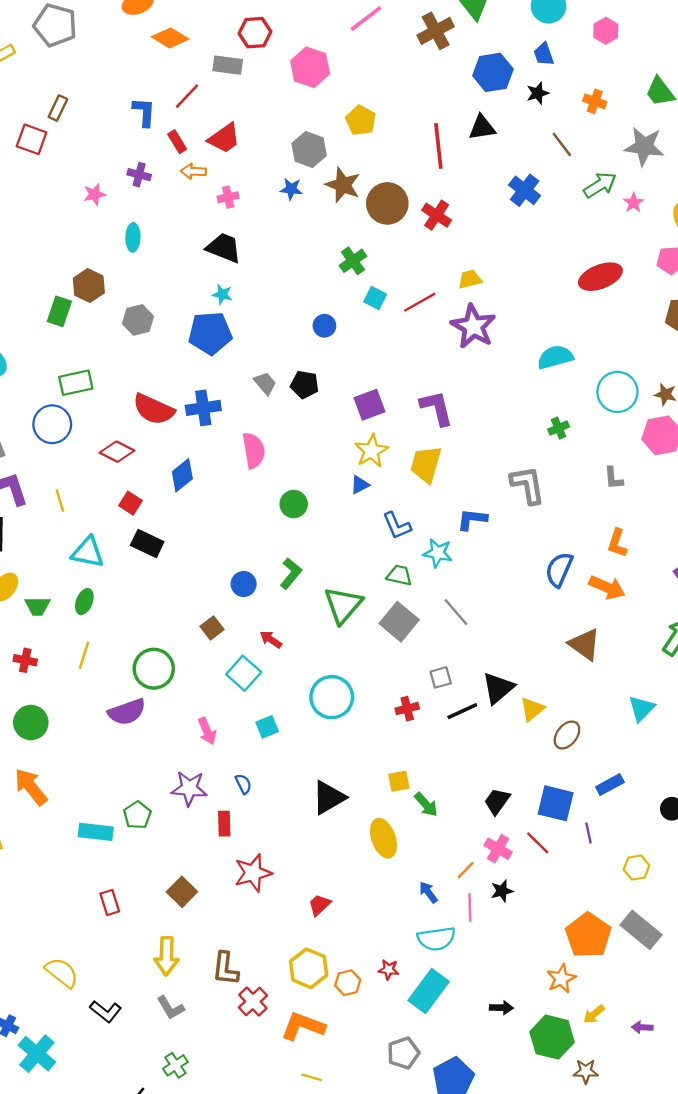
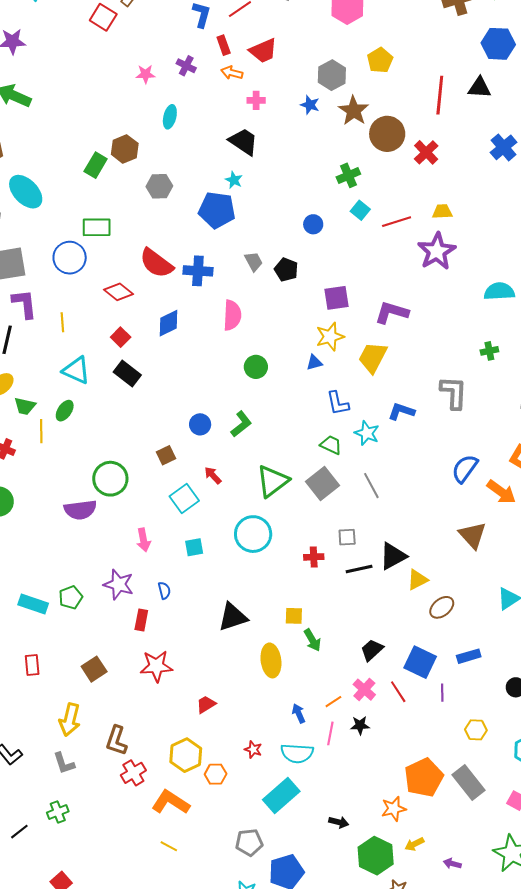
purple L-shape: (437, 408) -> (392, 313), turned -72
green triangle: (343, 605) -> (273, 481), moved
yellow line: (84, 655) -> (41, 431), moved, turned -30
red star: (389, 970) -> (253, 749), moved

